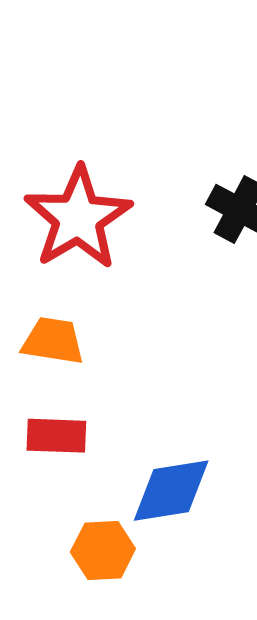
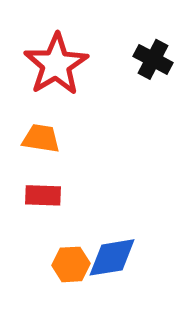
blue diamond: (171, 491) -> (112, 257), moved

